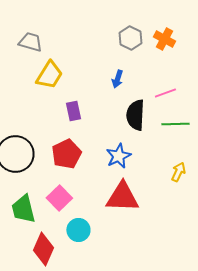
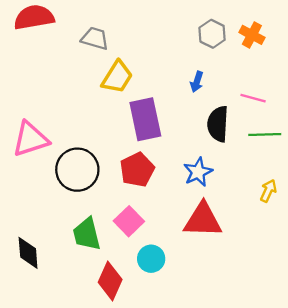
pink line: (165, 93) -> (253, 98), turned 35
purple rectangle: (73, 111) -> (145, 119), size x1.8

